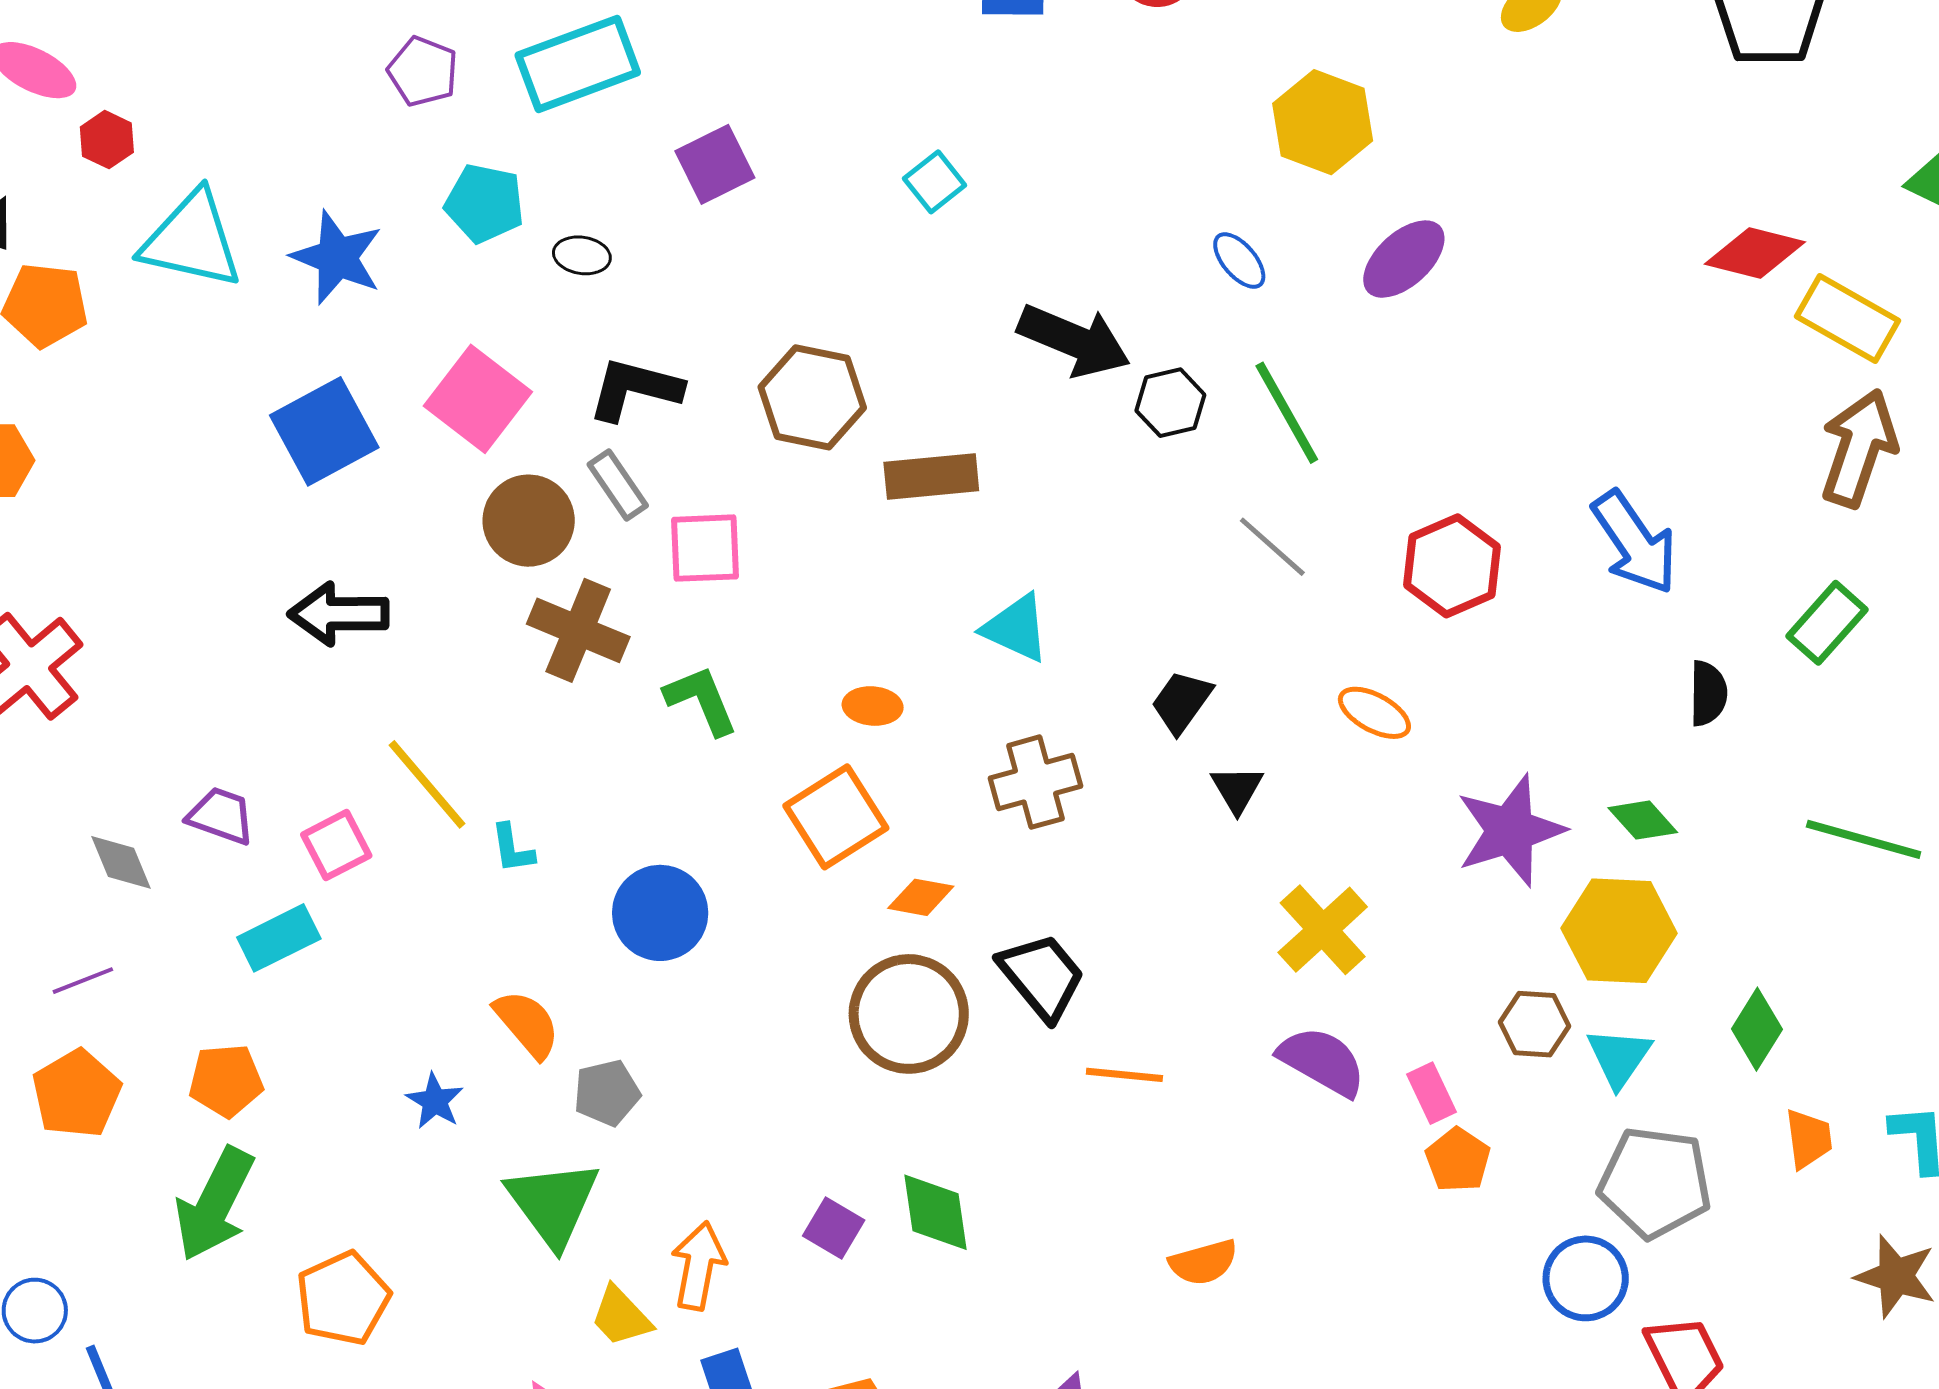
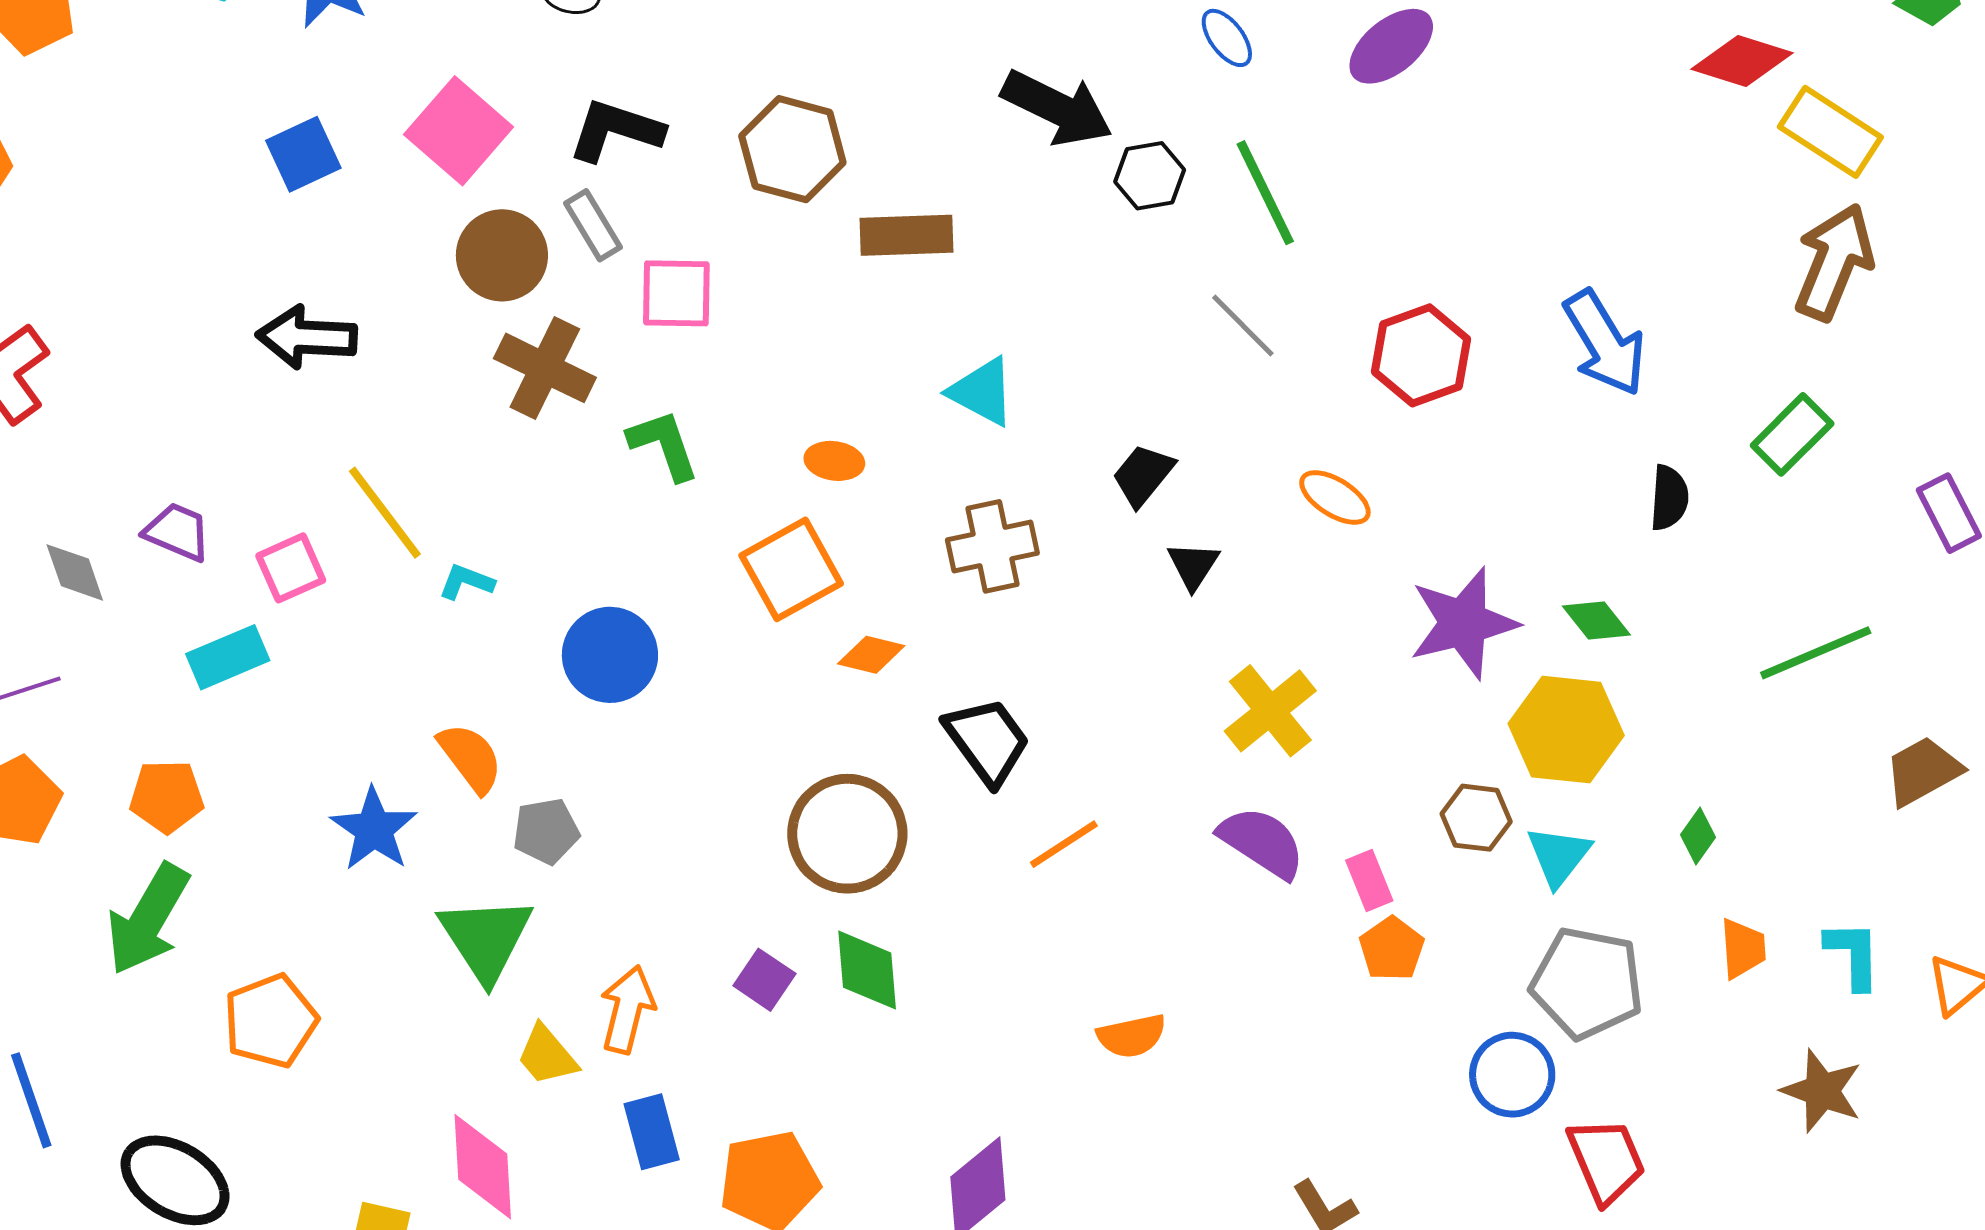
blue square: (324, 431) -> (303, 154), size x0.7
green line: (1864, 839) -> (1816, 653), turned -42
cyan L-shape: (512, 849) -> (466, 582), turned 116
brown circle: (909, 1014) -> (847, 834), moved
green diamond: (1757, 1029) -> (1698, 836), size x0.7
orange line: (1124, 1075) -> (1064, 844), turned -42
blue star: (435, 1101) -> (374, 829), size x1.5

